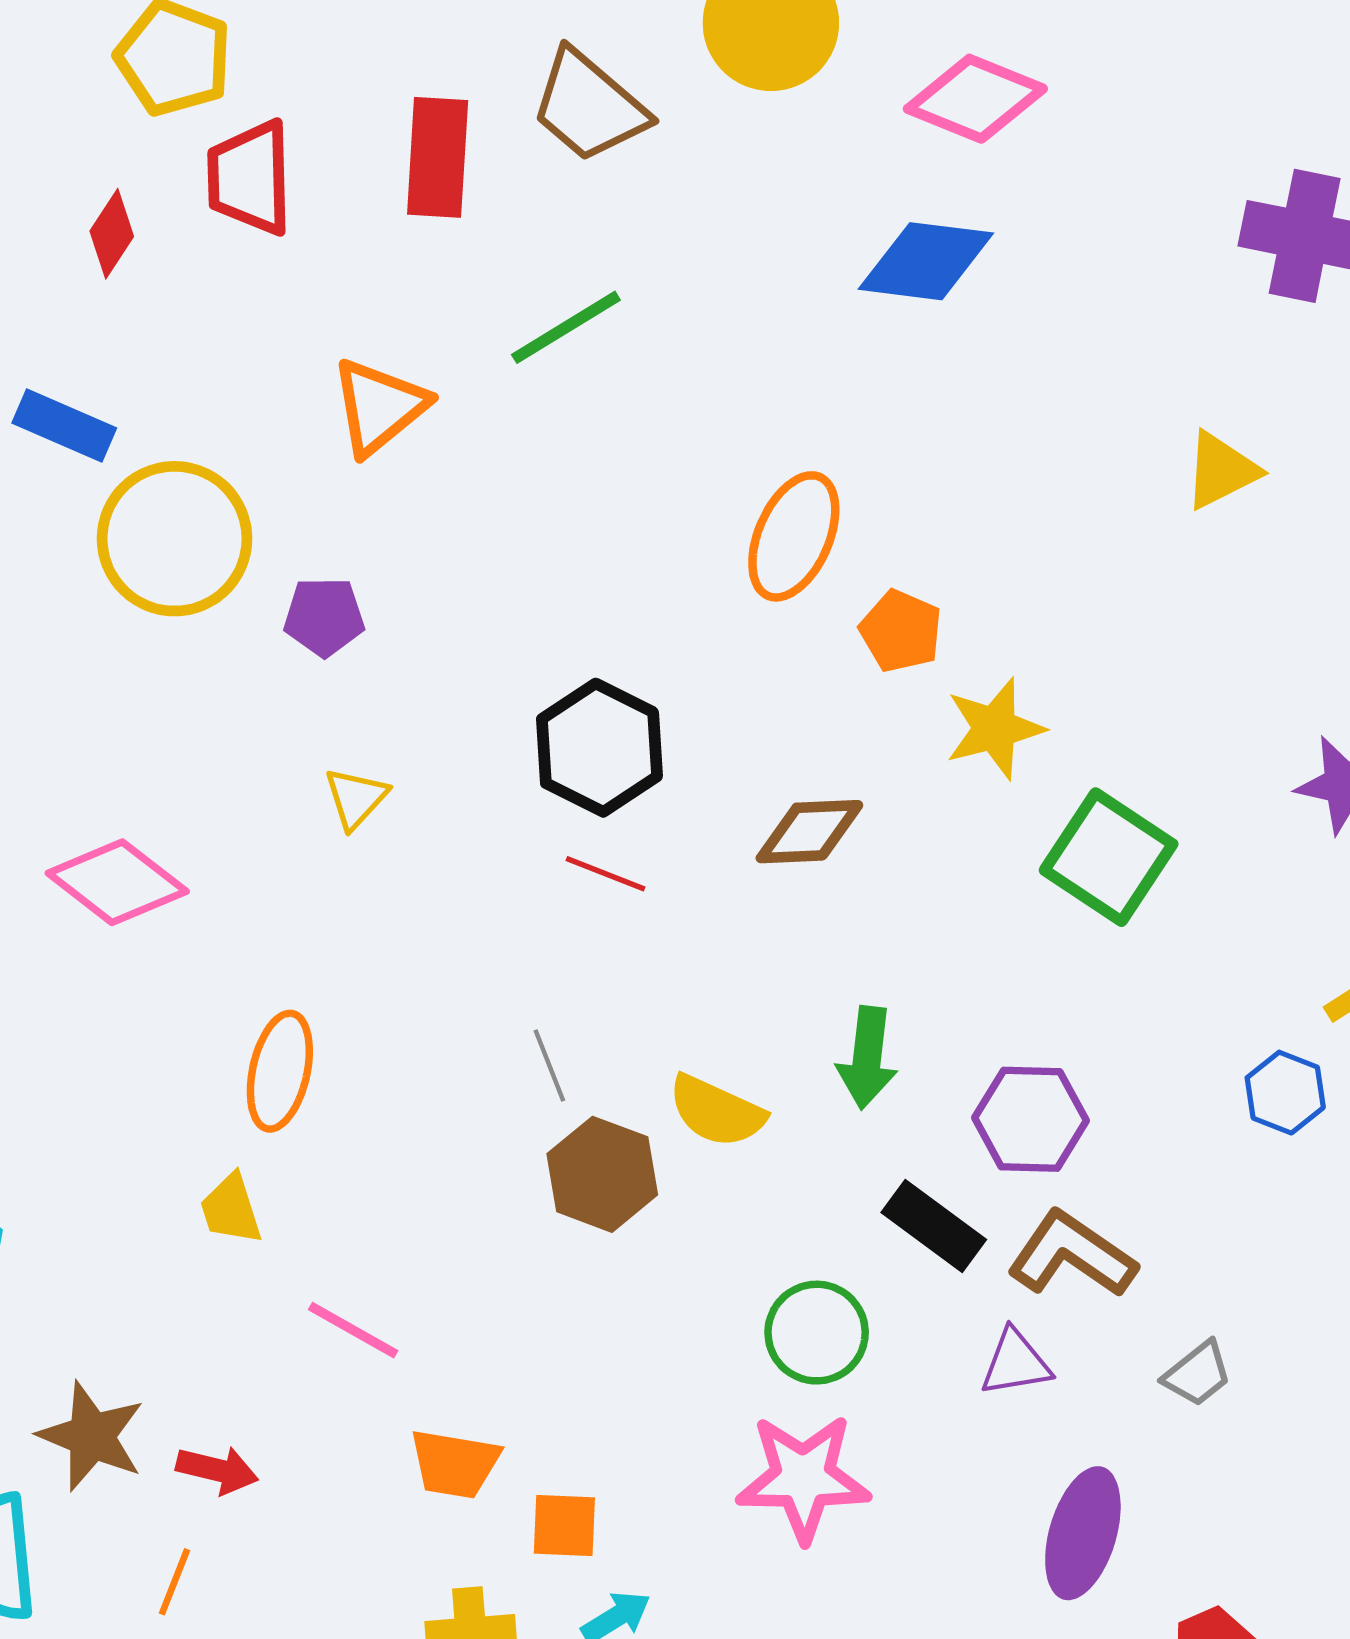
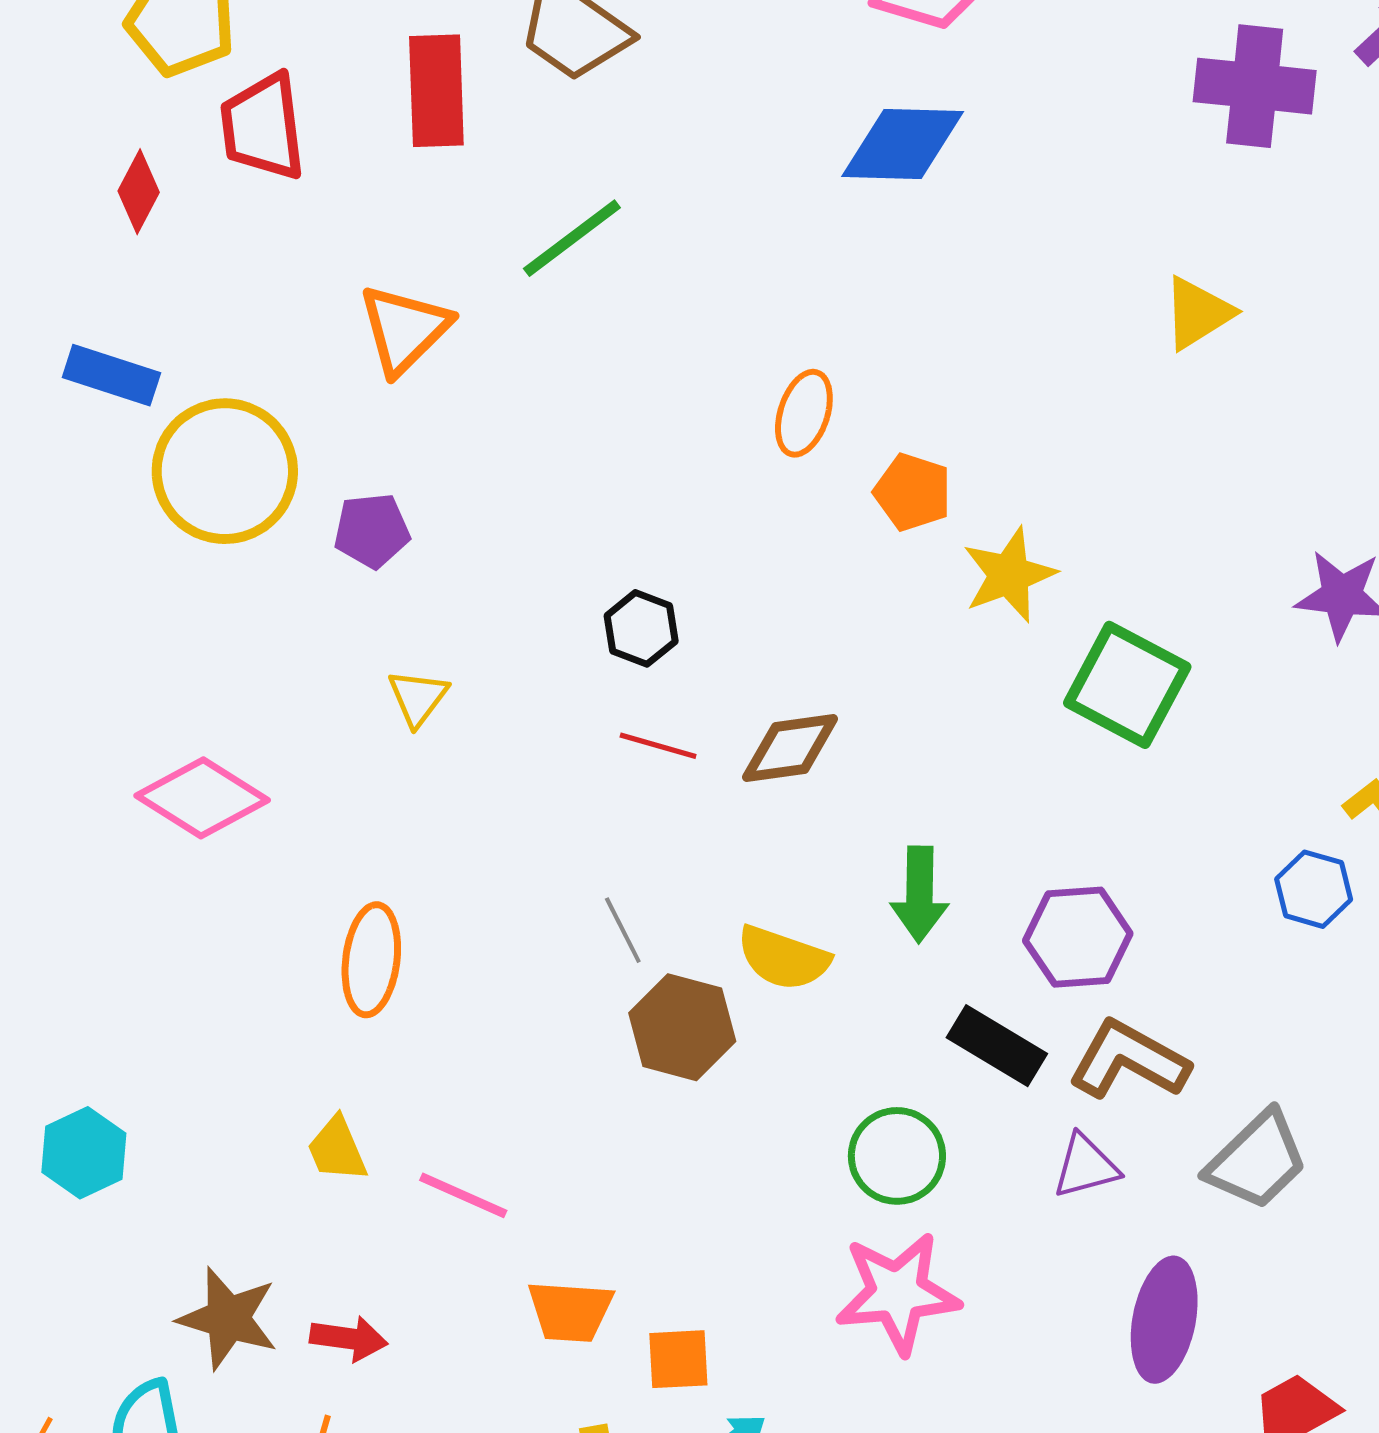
orange ellipse: (794, 536) -> (804, 413), size x0.7
black hexagon: (599, 748) -> (641, 628), size x0.6
brown diamond: (809, 832) -> (790, 748), moved
yellow trapezoid: (231, 1209) -> (337, 1149), moved
gray trapezoid: (1197, 1374) -> (1257, 1160), size x1.6

